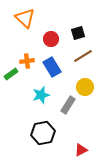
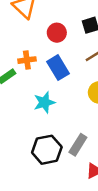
gray rectangle: (68, 105) -> (78, 145), moved

